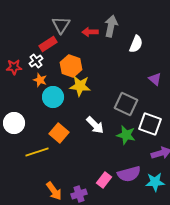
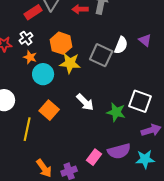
red rectangle: (48, 44) -> (33, 12), moved
white semicircle: (136, 44) -> (121, 45), moved
purple triangle: (155, 79) -> (145, 40), moved
gray square: (126, 104) -> (101, 55), moved
yellow line: (37, 152) -> (27, 129), turned -60

